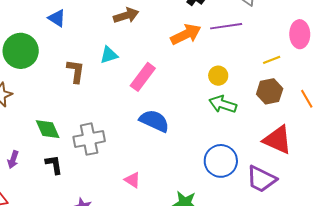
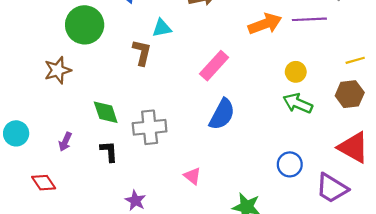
cyan triangle: (109, 55) -> (162, 28), moved
blue semicircle: (154, 121) -> (222, 114), turned 88
blue circle: (221, 161) -> (290, 164), size x0.7

